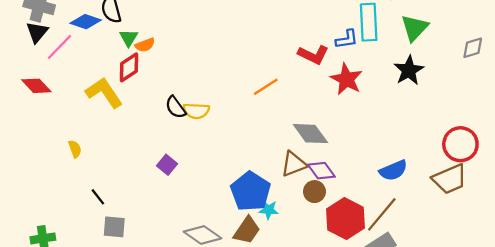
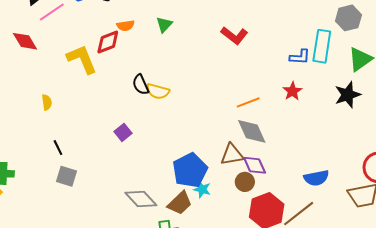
green triangle: (129, 38) -> (164, 25), moved
red L-shape: (313, 55) -> (234, 36), moved
red star: (346, 79) -> (292, 91), size x0.7
orange line: (266, 87) -> (248, 102), moved

